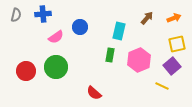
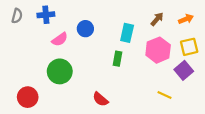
pink hexagon: (139, 60) -> (158, 50), moved
red circle: (26, 71) -> (28, 97), moved
yellow line: (162, 86) -> (165, 95), moved

